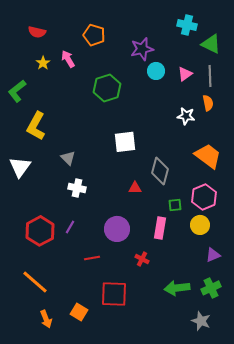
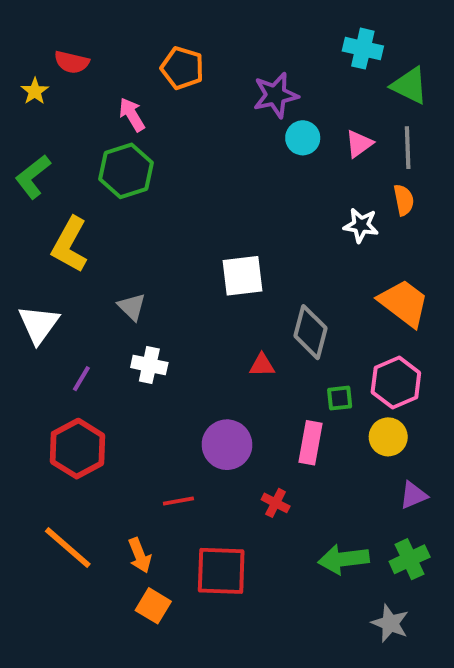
yellow star: (43, 63) -> (35, 91), moved
green hexagon: (107, 88) -> (126, 171), moved
purple line: (70, 227) -> (81, 379), moved
orange arrow: (46, 319) -> (140, 555), moved

